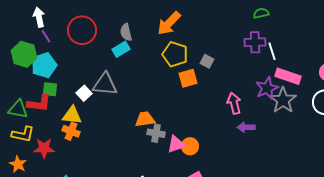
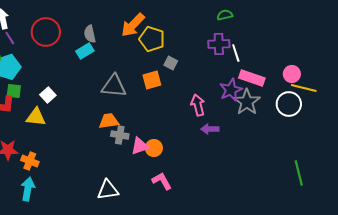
yellow pentagon: (175, 54) -> (152, 39), moved
gray triangle: (105, 84) -> (114, 86), moved
orange cross: (71, 131) -> (30, 161), moved

